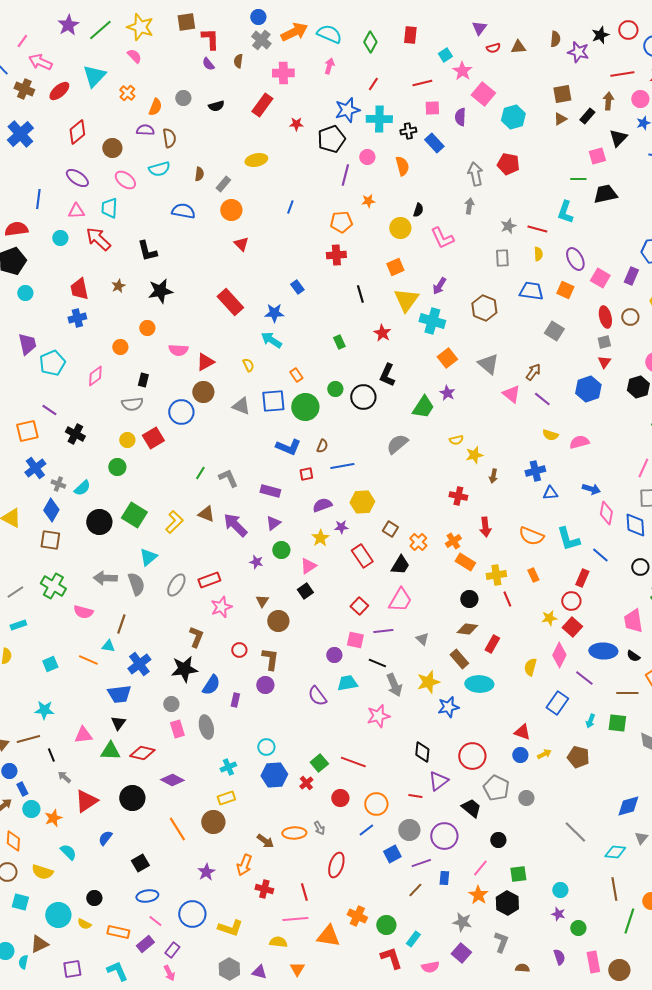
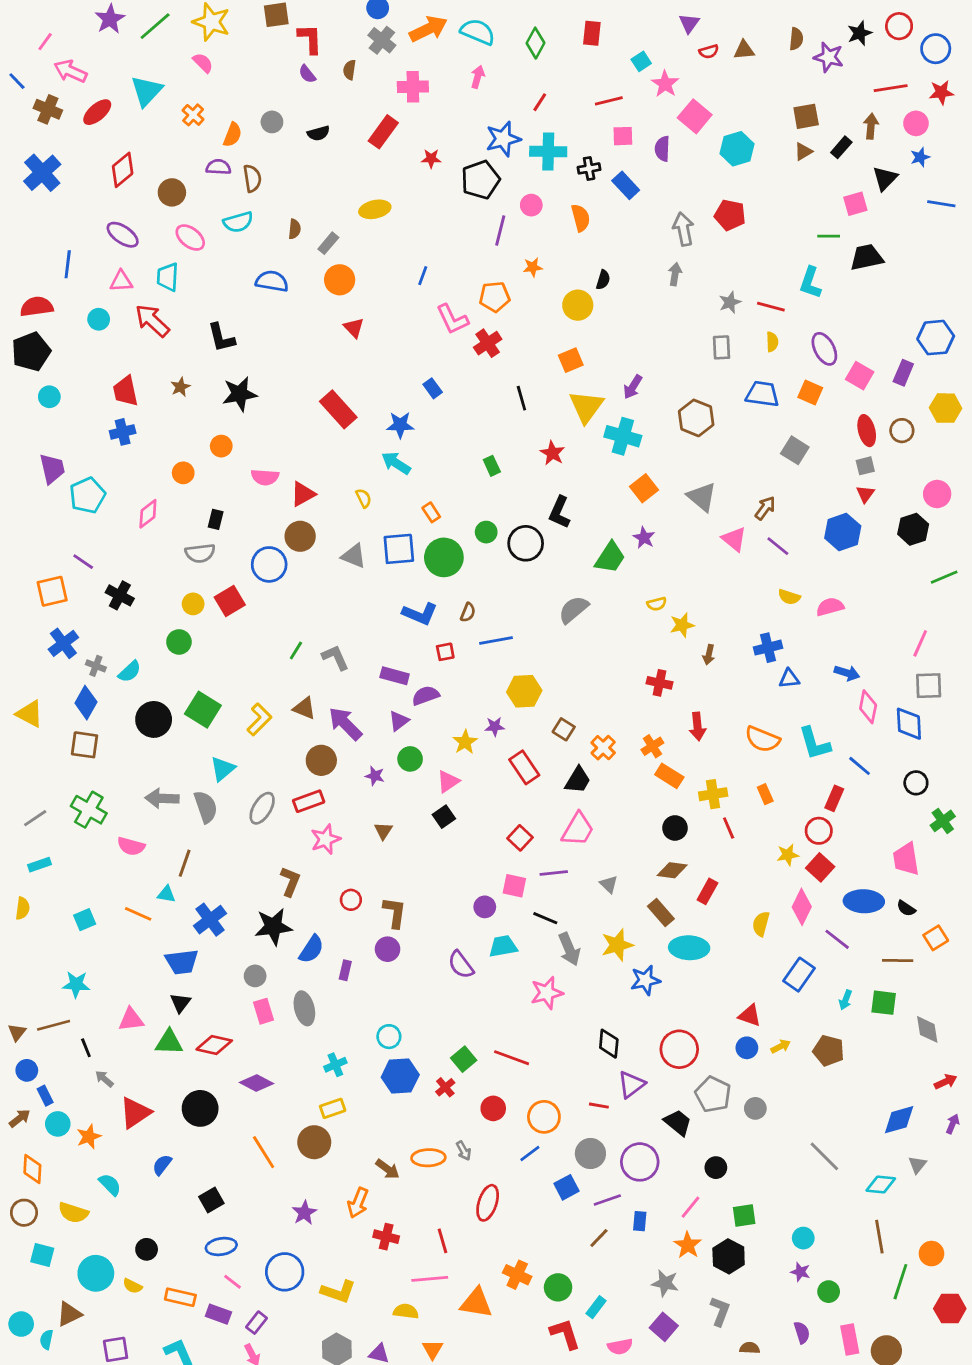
pink L-shape: (442, 238) -> (452, 319), moved
red cross: (336, 255) -> (488, 343), turned -30
purple semicircle: (322, 505) -> (426, 696), moved
brown circle: (278, 621) -> (321, 760), moved
purple rectangle: (145, 944) -> (218, 1314), turned 60

